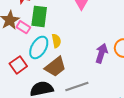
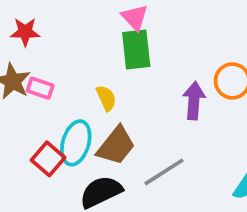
green rectangle: (39, 16) -> (136, 49), moved
cyan ellipse: (39, 47) -> (76, 143), moved

